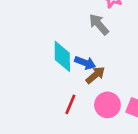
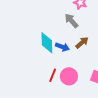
brown arrow: (95, 75) -> (82, 43), moved
pink circle: (107, 105) -> (69, 76), moved

